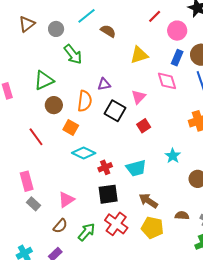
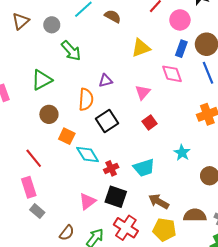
brown semicircle: (108, 31) -> (113, 16), moved
brown circle: (54, 105) -> (49, 114), moved
black square: (115, 111) -> (107, 121), moved, turned 30
orange square: (71, 127) -> (67, 136), moved
red line: (36, 137) -> (34, 158), moved
cyan diamond: (84, 153) -> (88, 155), turned 35
black square: (108, 194) -> (116, 197), turned 30
pink triangle: (66, 200) -> (87, 201), moved
brown semicircle: (182, 215) -> (195, 215), size x1.5

